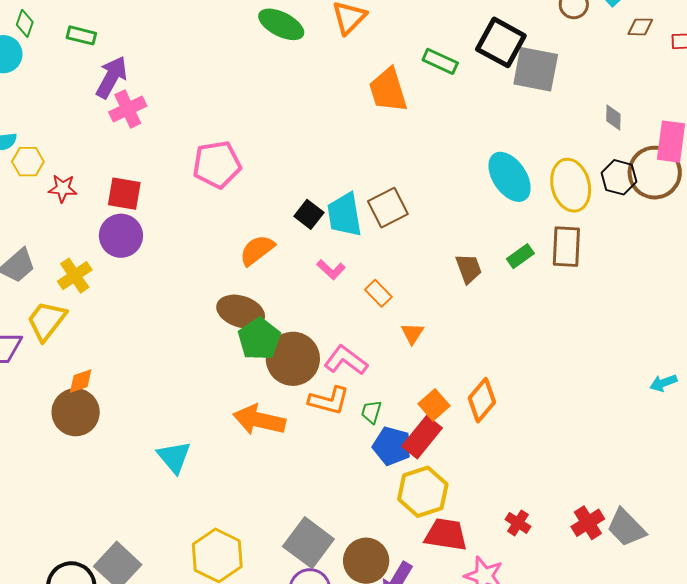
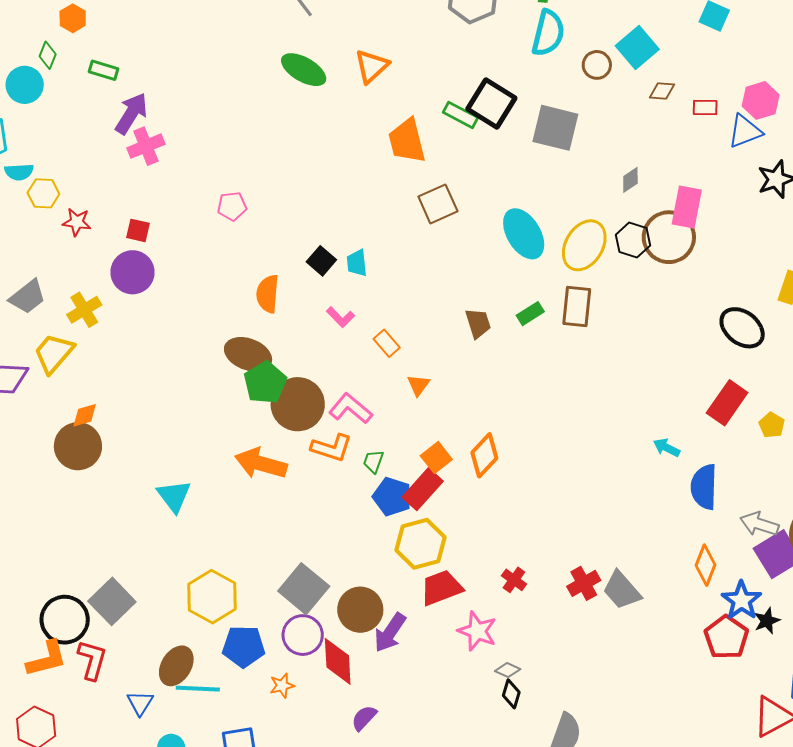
black square: (501, 42) -> (491, 104), moved
gray diamond: (613, 117) -> (630, 180), turned 52
pink pentagon: (217, 164) -> (232, 206), size x0.6
yellow ellipse: (571, 185) -> (584, 245), turned 42
red square: (124, 194) -> (138, 230), size x0.7
brown square: (388, 208) -> (438, 204), moved
cyan trapezoid: (344, 215) -> (357, 263), size x0.6
orange semicircle: (257, 250) -> (268, 294), turned -51
cyan arrow: (663, 383) -> (667, 448), turned 44
red trapezoid: (446, 535) -> (441, 588), turned -33

